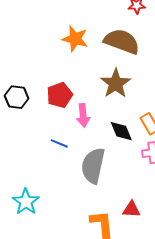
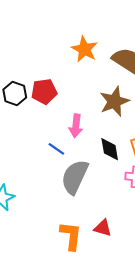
red pentagon: (60, 95) -> (44, 91), moved
blue line: (59, 143) -> (56, 149), moved

